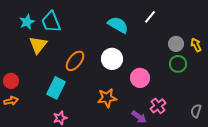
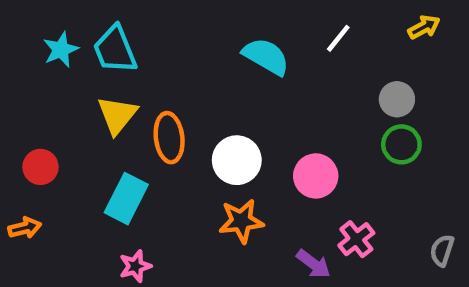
yellow triangle: (38, 45) -> (117, 115), moved
yellow arrow: (196, 45) -> (424, 27), moved, turned 88
white circle: (112, 59) -> (237, 160), moved
orange ellipse: (75, 61) -> (169, 138), turned -45
red circle: (11, 81) -> (40, 167), moved

